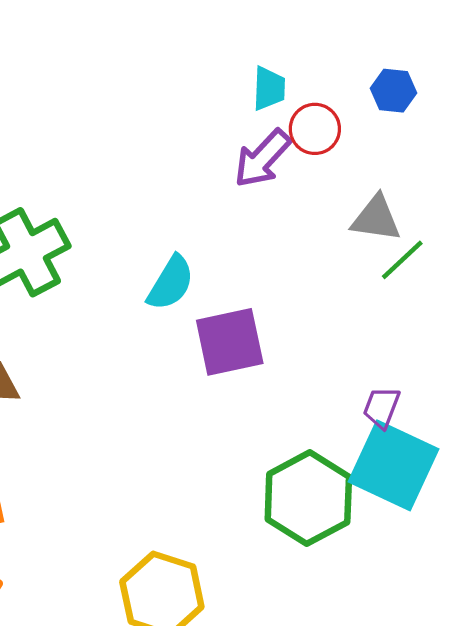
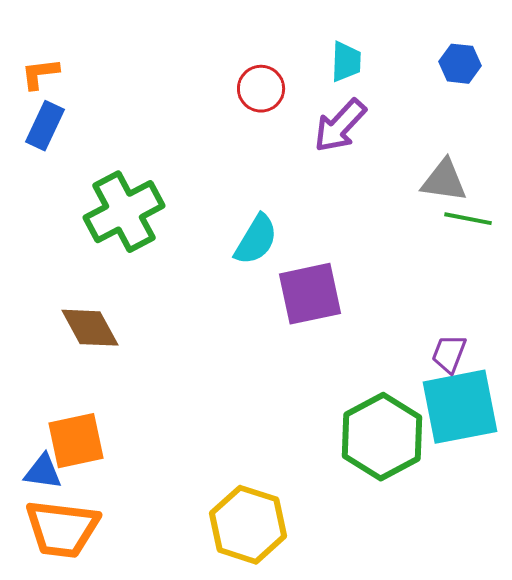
red circle: (315, 129) -> (261, 89), moved
green line: (402, 260) -> (468, 219), turned 54
cyan square: (394, 465) -> (460, 407), turned -36

